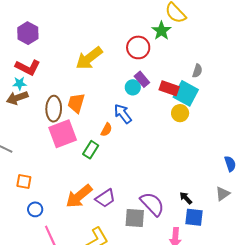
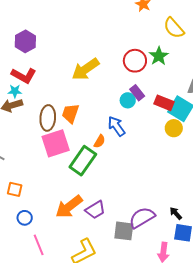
green star: (161, 31) -> (159, 56), moved
green rectangle: (91, 150) -> (83, 161), size x1.6
purple semicircle: (152, 204) -> (142, 218), turned -80

